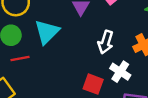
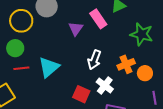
cyan triangle: (47, 32) -> (49, 67), moved

